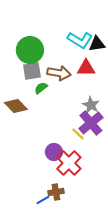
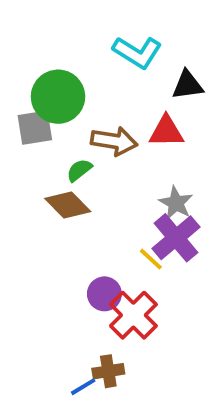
cyan L-shape: (80, 40) -> (137, 52), moved
gray square: (32, 71) -> (35, 128), moved
brown diamond: (16, 106) -> (68, 205), moved

